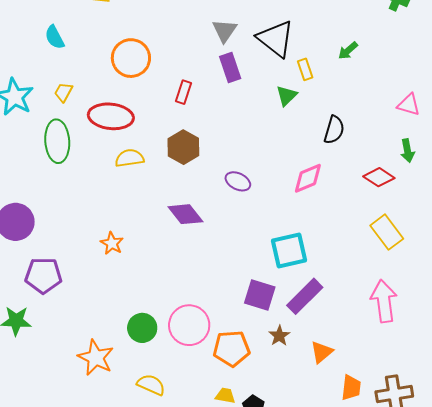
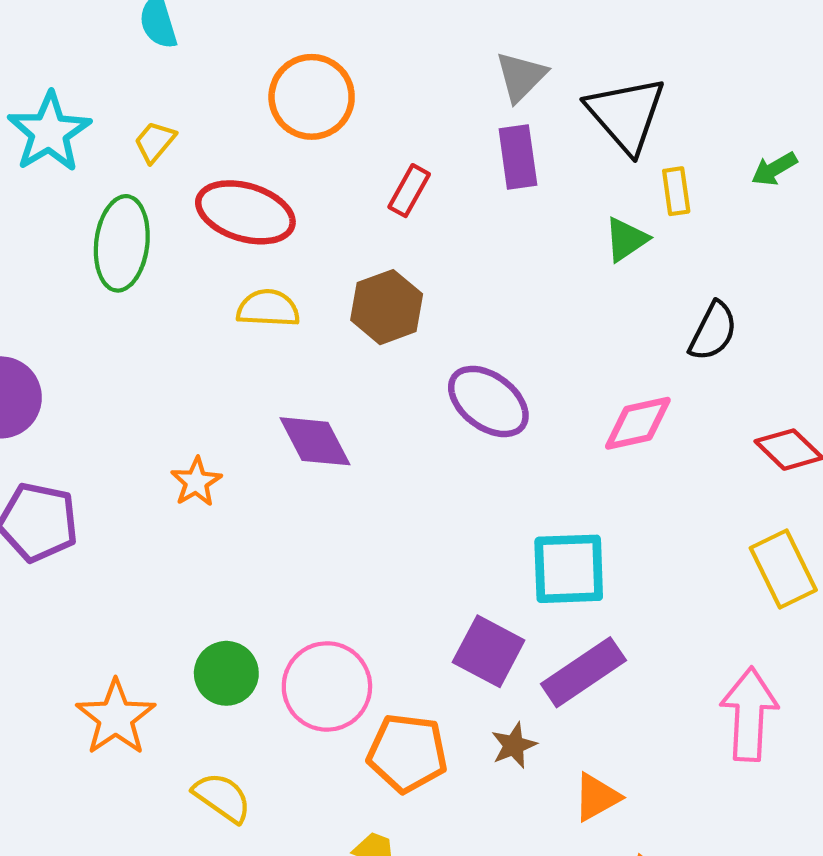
purple ellipse: (238, 181) -> (488, 401), size x1.5
purple diamond: (185, 214) -> (315, 441), moved

